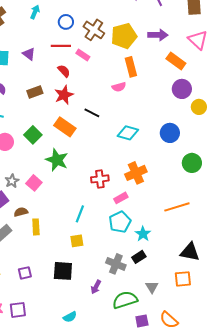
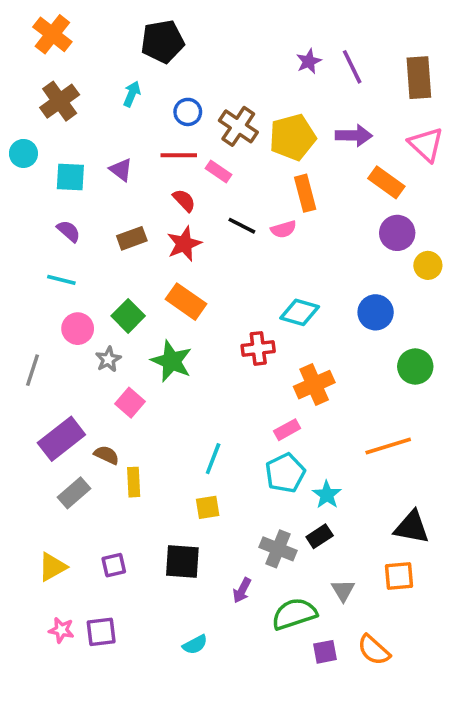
black line: (92, 113) -> (242, 226), moved
red cross: (100, 179) -> (258, 348), moved
gray star: (12, 181) -> (108, 359), moved
brown semicircle: (21, 212) -> (107, 455), turned 40

